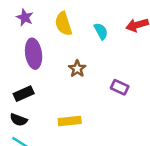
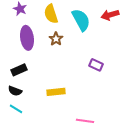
cyan semicircle: (101, 31) -> (81, 20), size x1.6
brown star: (77, 69) -> (56, 39), moved

